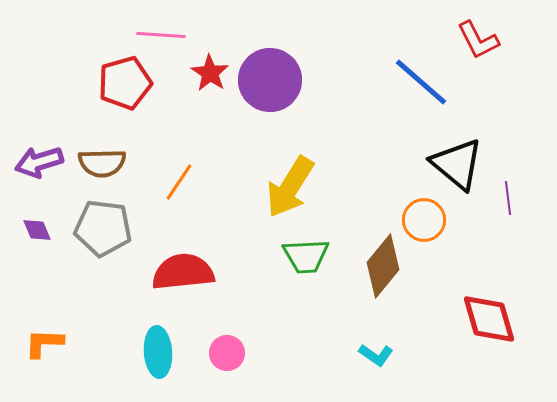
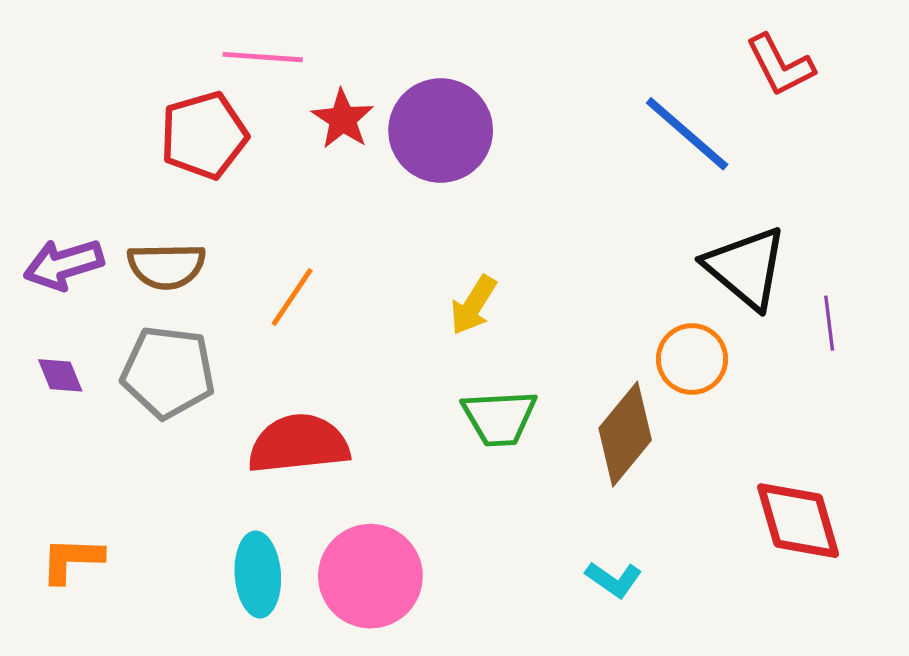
yellow arrow: (290, 187) -> (473, 305), size x0.6
pink circle: (227, 353) -> (370, 576), size x1.8

